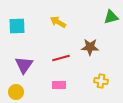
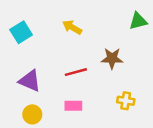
cyan square: (17, 26) -> (21, 32), turned -30
purple triangle: (24, 65) -> (30, 81), turned -42
yellow circle: (16, 92) -> (32, 114), moved

